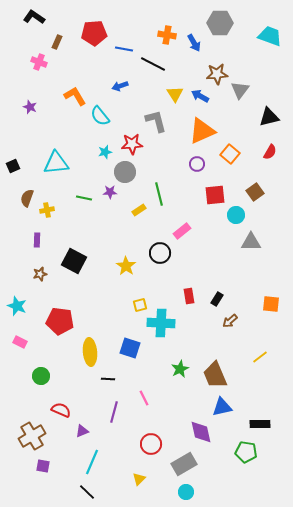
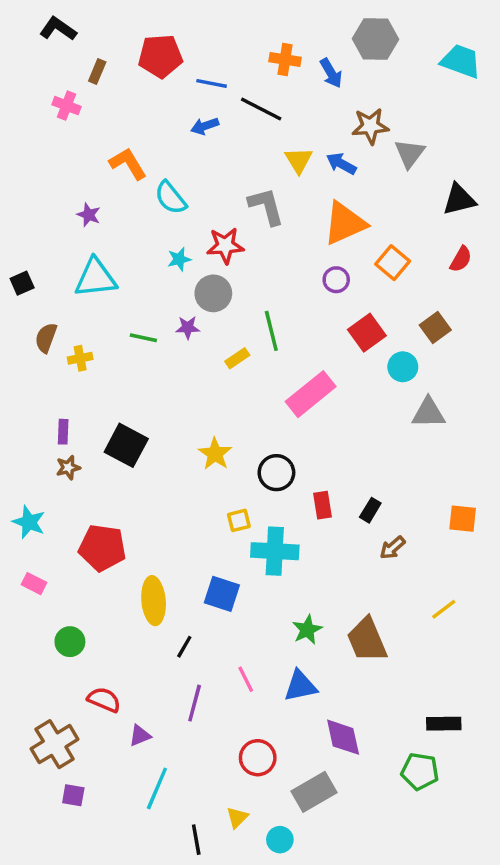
blue arrow: (120, 86) -> (205, 126), moved
purple star: (30, 107) -> (89, 215), moved
red square: (215, 195) -> (367, 333), turned -30
pink rectangle: (182, 231) -> (311, 394), size x1.6
purple rectangle: (37, 240) -> (63, 432), moved
black circle: (160, 253) -> (276, 473), moved
black line: (108, 379) -> (184, 647), turned -64
blue triangle: (222, 407) -> (300, 686), moved
black line: (87, 492) -> (196, 840), moved, turned 36
cyan circle: (186, 492) -> (280, 840), moved

